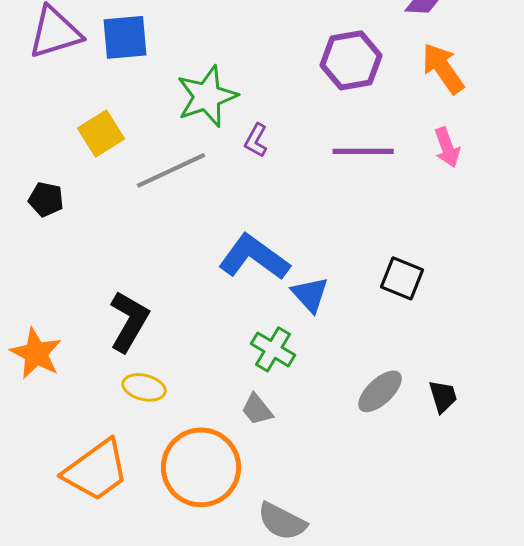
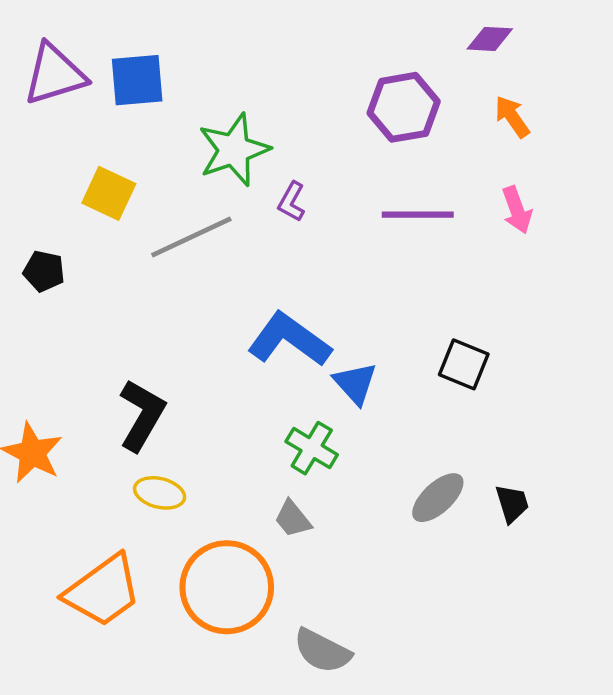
orange arrow: (443, 68) -> (512, 117), size x0.7
yellow square: (101, 133) -> (109, 193), turned -33

